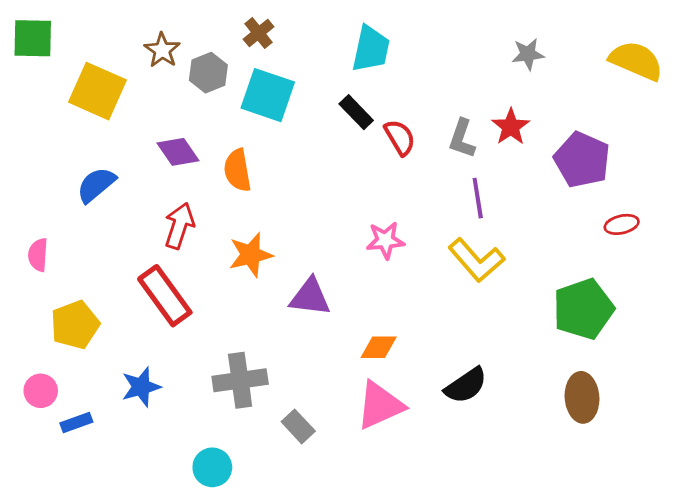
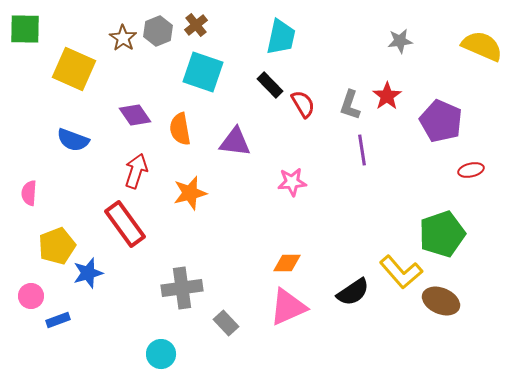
gray hexagon: (208, 73) -> (158, 31), moved
blue semicircle: (96, 185) -> (73, 140), turned -120
yellow L-shape: (476, 260) -> (401, 272), moved
purple triangle: (310, 297) -> (235, 142), moved
blue star: (141, 387) -> (88, 273), moved
brown ellipse: (582, 397) -> (441, 301), turned -63

